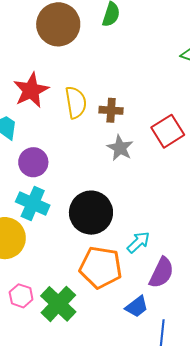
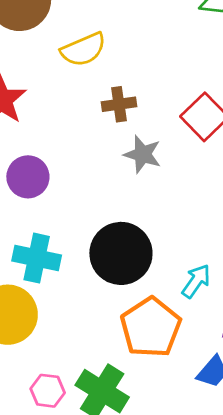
yellow semicircle: (76, 102) -> (83, 49), moved, turned 88
purple circle: (33, 162) -> (28, 177), moved
orange pentagon: (101, 267) -> (151, 327), turned -30

